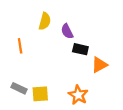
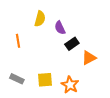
black rectangle: (80, 49) -> (72, 44), turned -48
yellow square: (40, 94) -> (45, 80), moved

